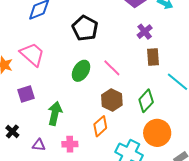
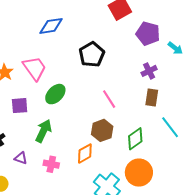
green ellipse: (81, 71) -> (55, 94), moved

